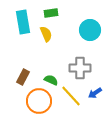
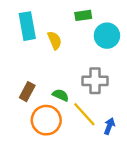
green rectangle: (51, 13) -> (83, 15), moved
blue arrow: (95, 93) -> (109, 126), moved, turned 144

